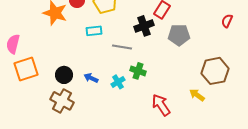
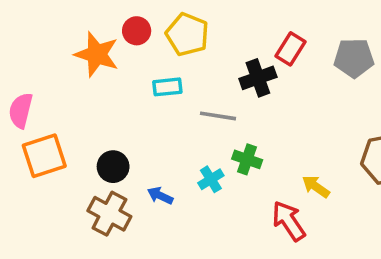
gray pentagon: (179, 35) -> (354, 58), moved
blue arrow: (91, 78) -> (160, 196), moved
yellow arrow: (197, 95) -> (316, 187), moved

